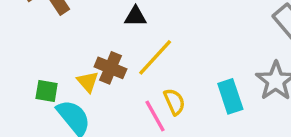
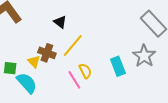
black triangle: (135, 16) -> (60, 22), turned 40

